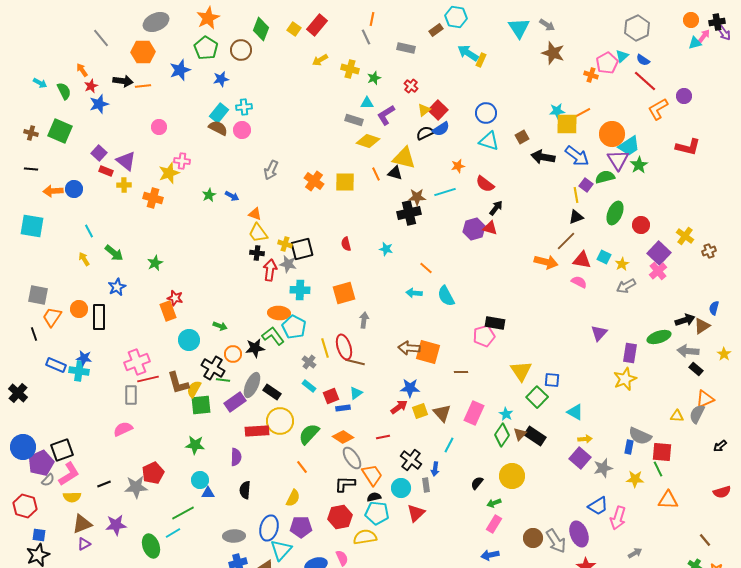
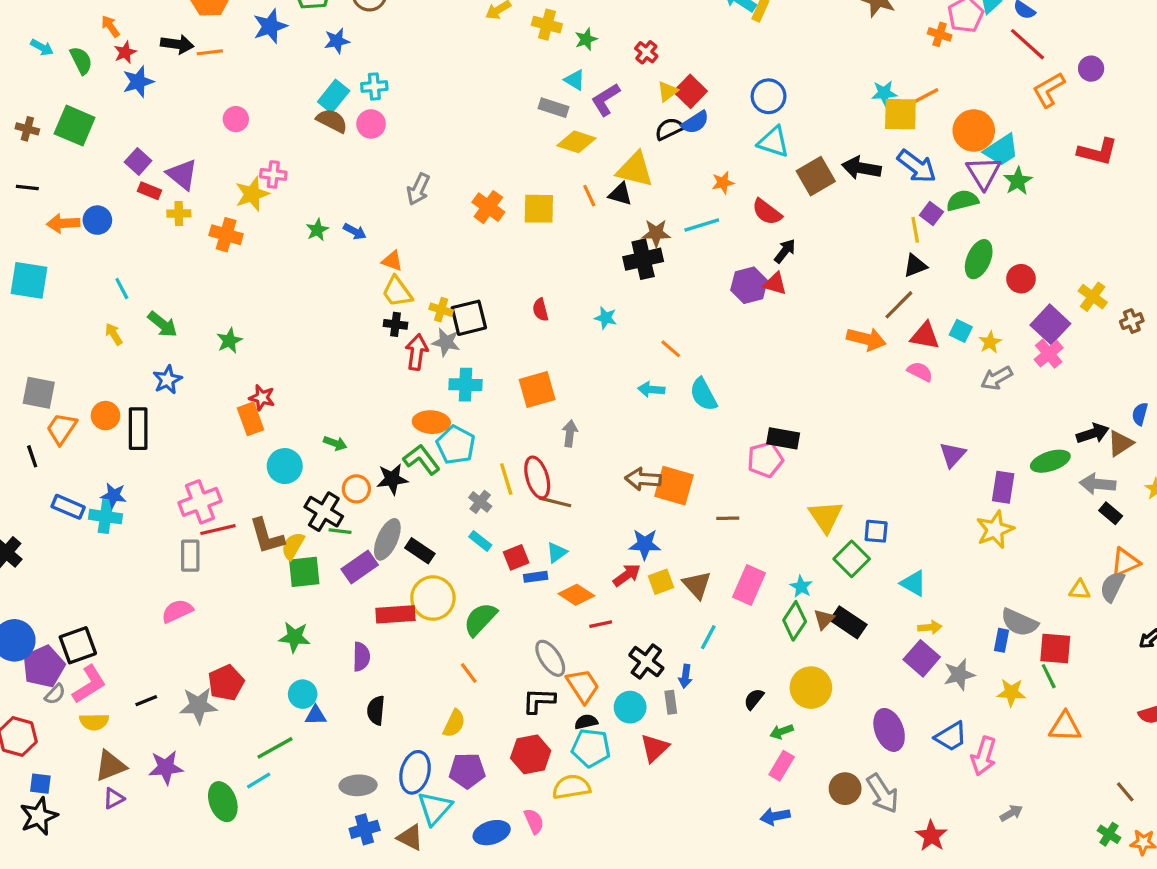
cyan triangle: (367, 103) -> (575, 80), turned 32
brown square: (522, 137) -> (816, 176), moved, size x1.6
orange diamond: (343, 437) -> (576, 595), moved
purple ellipse: (579, 534) -> (889, 730), moved

